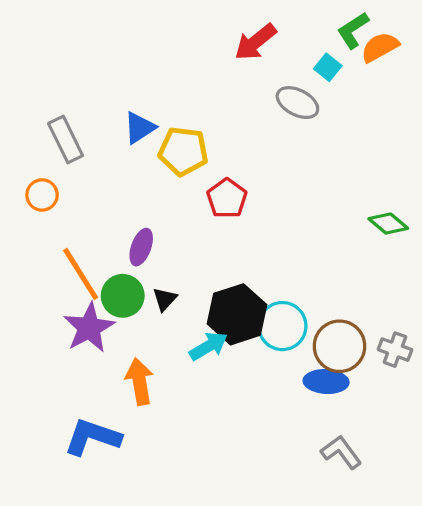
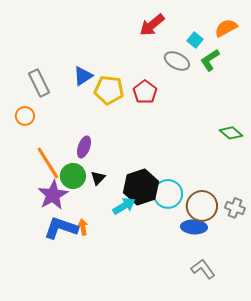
green L-shape: (353, 30) -> (210, 60), moved
red pentagon: (227, 198) -> (145, 92), moved
orange arrow: (140, 382) -> (83, 227), size x0.6
blue L-shape: (92, 437) -> (61, 228), moved

